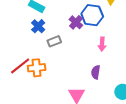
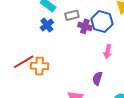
purple cross: (76, 22) -> (85, 26), turned -32
gray rectangle: (54, 41) -> (72, 15), moved

